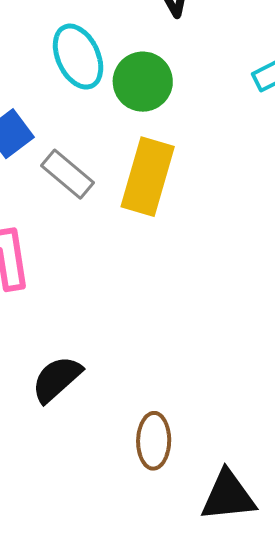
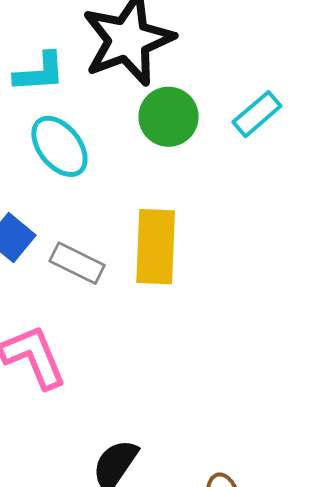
green circle: (143, 82) -> (169, 117), moved

